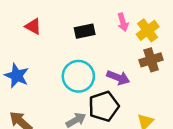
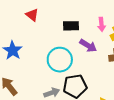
purple arrow: (118, 78) -> (88, 46), moved

